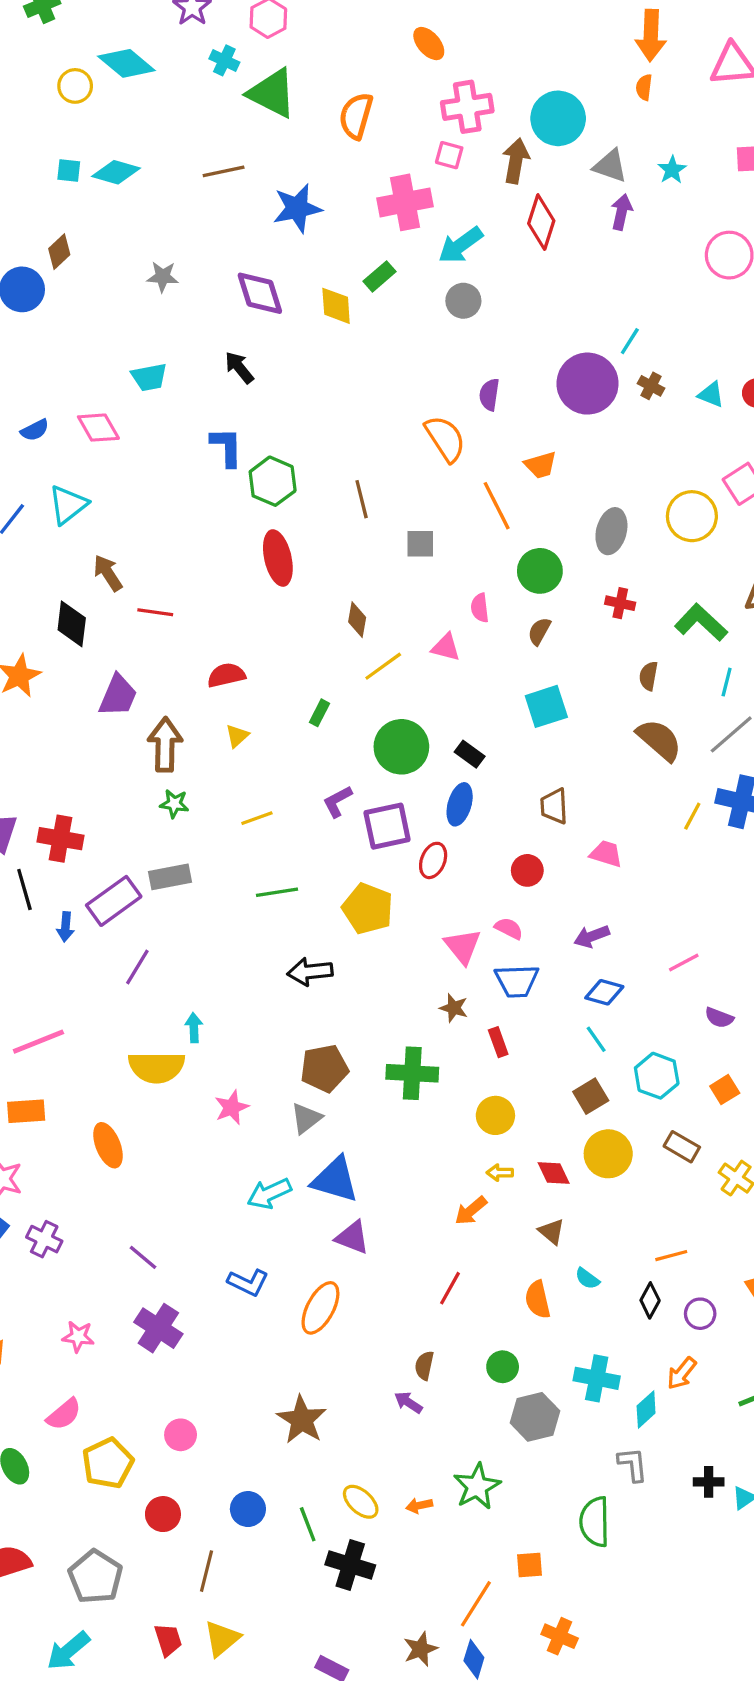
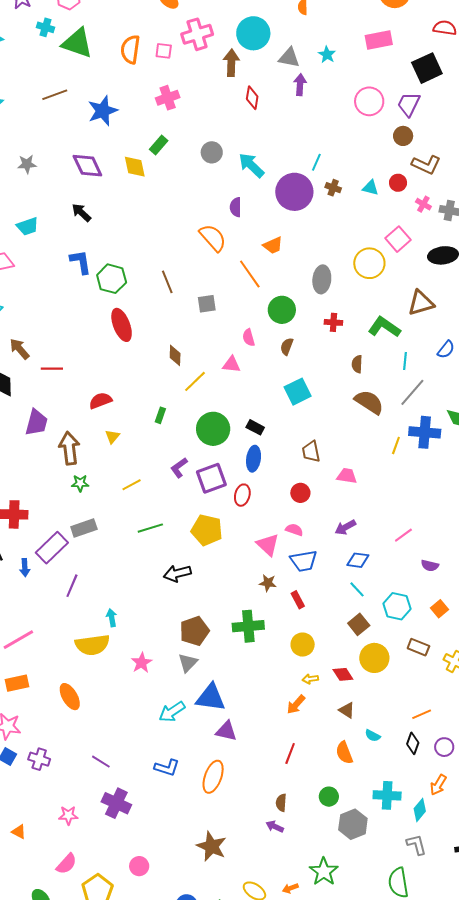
pink square: (449, 155) -> (164, 51), moved
pink cross: (405, 202) -> (168, 98), size x0.7
red diamond: (541, 222) -> (252, 98), size x0.7
cyan arrow: (461, 245) -> (251, 165), moved, turned 88

